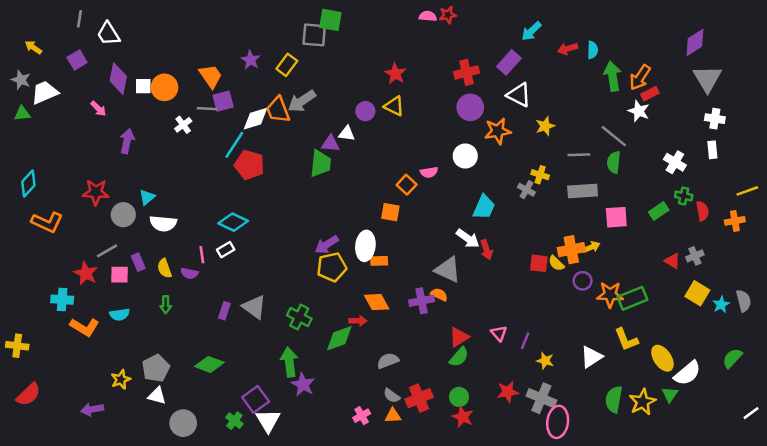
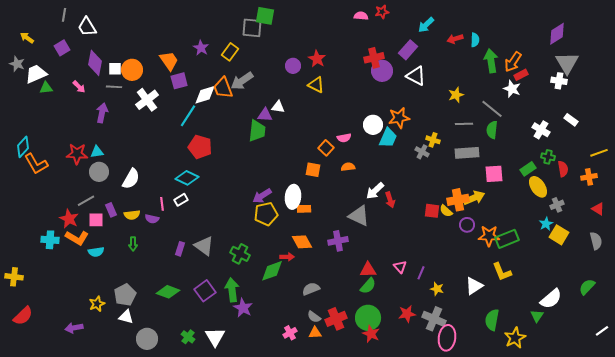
red star: (448, 15) -> (382, 12), moved
pink semicircle: (428, 16) -> (361, 16), moved
purple circle: (470, 107) -> (382, 71), moved
gray line: (207, 109) -> (114, 87), moved
purple circle: (365, 111) -> (293, 66), moved
green triangle: (22, 114) -> (46, 88), moved
white cross: (715, 119) -> (559, 81), moved
white cross: (183, 125) -> (147, 100), size x1.6
yellow star: (545, 126) -> (456, 95), moved
orange star: (498, 131) -> (399, 118), moved
white rectangle: (712, 150) -> (571, 120), turned -48
red pentagon: (249, 165) -> (200, 147), moved
cyan triangle: (147, 197) -> (97, 152), moved, turned 32
cyan trapezoid: (484, 207) -> (388, 138), moved
orange L-shape: (47, 222) -> (36, 164), moved, turned 35
white semicircle: (163, 223) -> (131, 179), turned -65
white arrow: (468, 238) -> (375, 191), turned 102
yellow arrow: (591, 247) -> (474, 198), size x1.5
red triangle: (672, 261) -> (598, 209), moved
yellow semicircle: (164, 268) -> (132, 215), turned -77
orange semicircle: (439, 295) -> (348, 167), moved, turned -32
cyan star: (721, 305) -> (546, 224), moved
orange L-shape: (85, 327) -> (77, 238), moved
red triangle: (459, 337) -> (368, 270), turned 30
yellow ellipse: (662, 358) -> (538, 187), moved
green circle: (459, 397) -> (368, 318), size x1.6
purple square: (256, 399) -> (205, 291), moved
yellow star: (642, 402) -> (515, 338), moved

